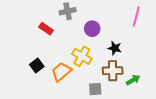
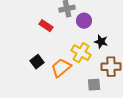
purple circle: (92, 29) -> (84, 21), moved
black star: (115, 48) -> (101, 42), moved

